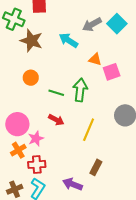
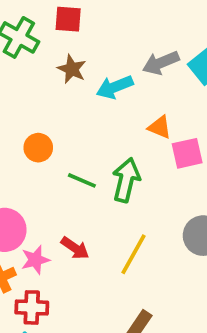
cyan arrow: (68, 40) -> (115, 87), turned -60
brown star: (31, 41) -> (72, 69), moved, size x0.7
red arrow: (56, 120) -> (75, 248), moved

